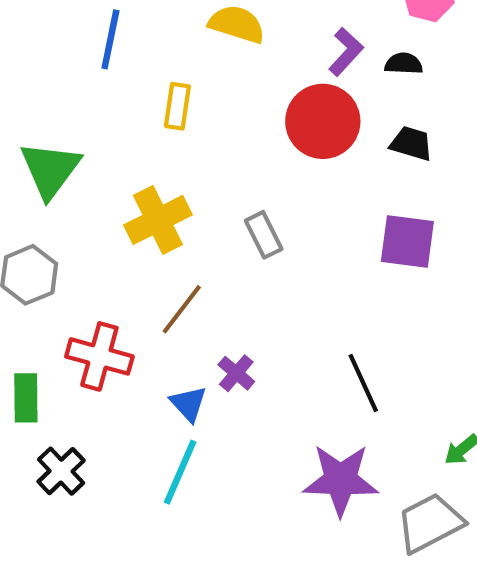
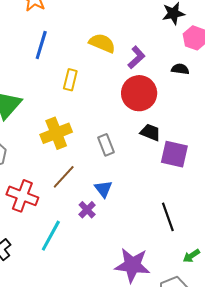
purple L-shape: (346, 52) -> (136, 57), moved
black trapezoid: (411, 144) -> (150, 132), moved
black line: (363, 383) -> (168, 217), moved
blue triangle: (188, 404) -> (103, 189), moved
cyan line: (180, 472) -> (51, 236), moved

